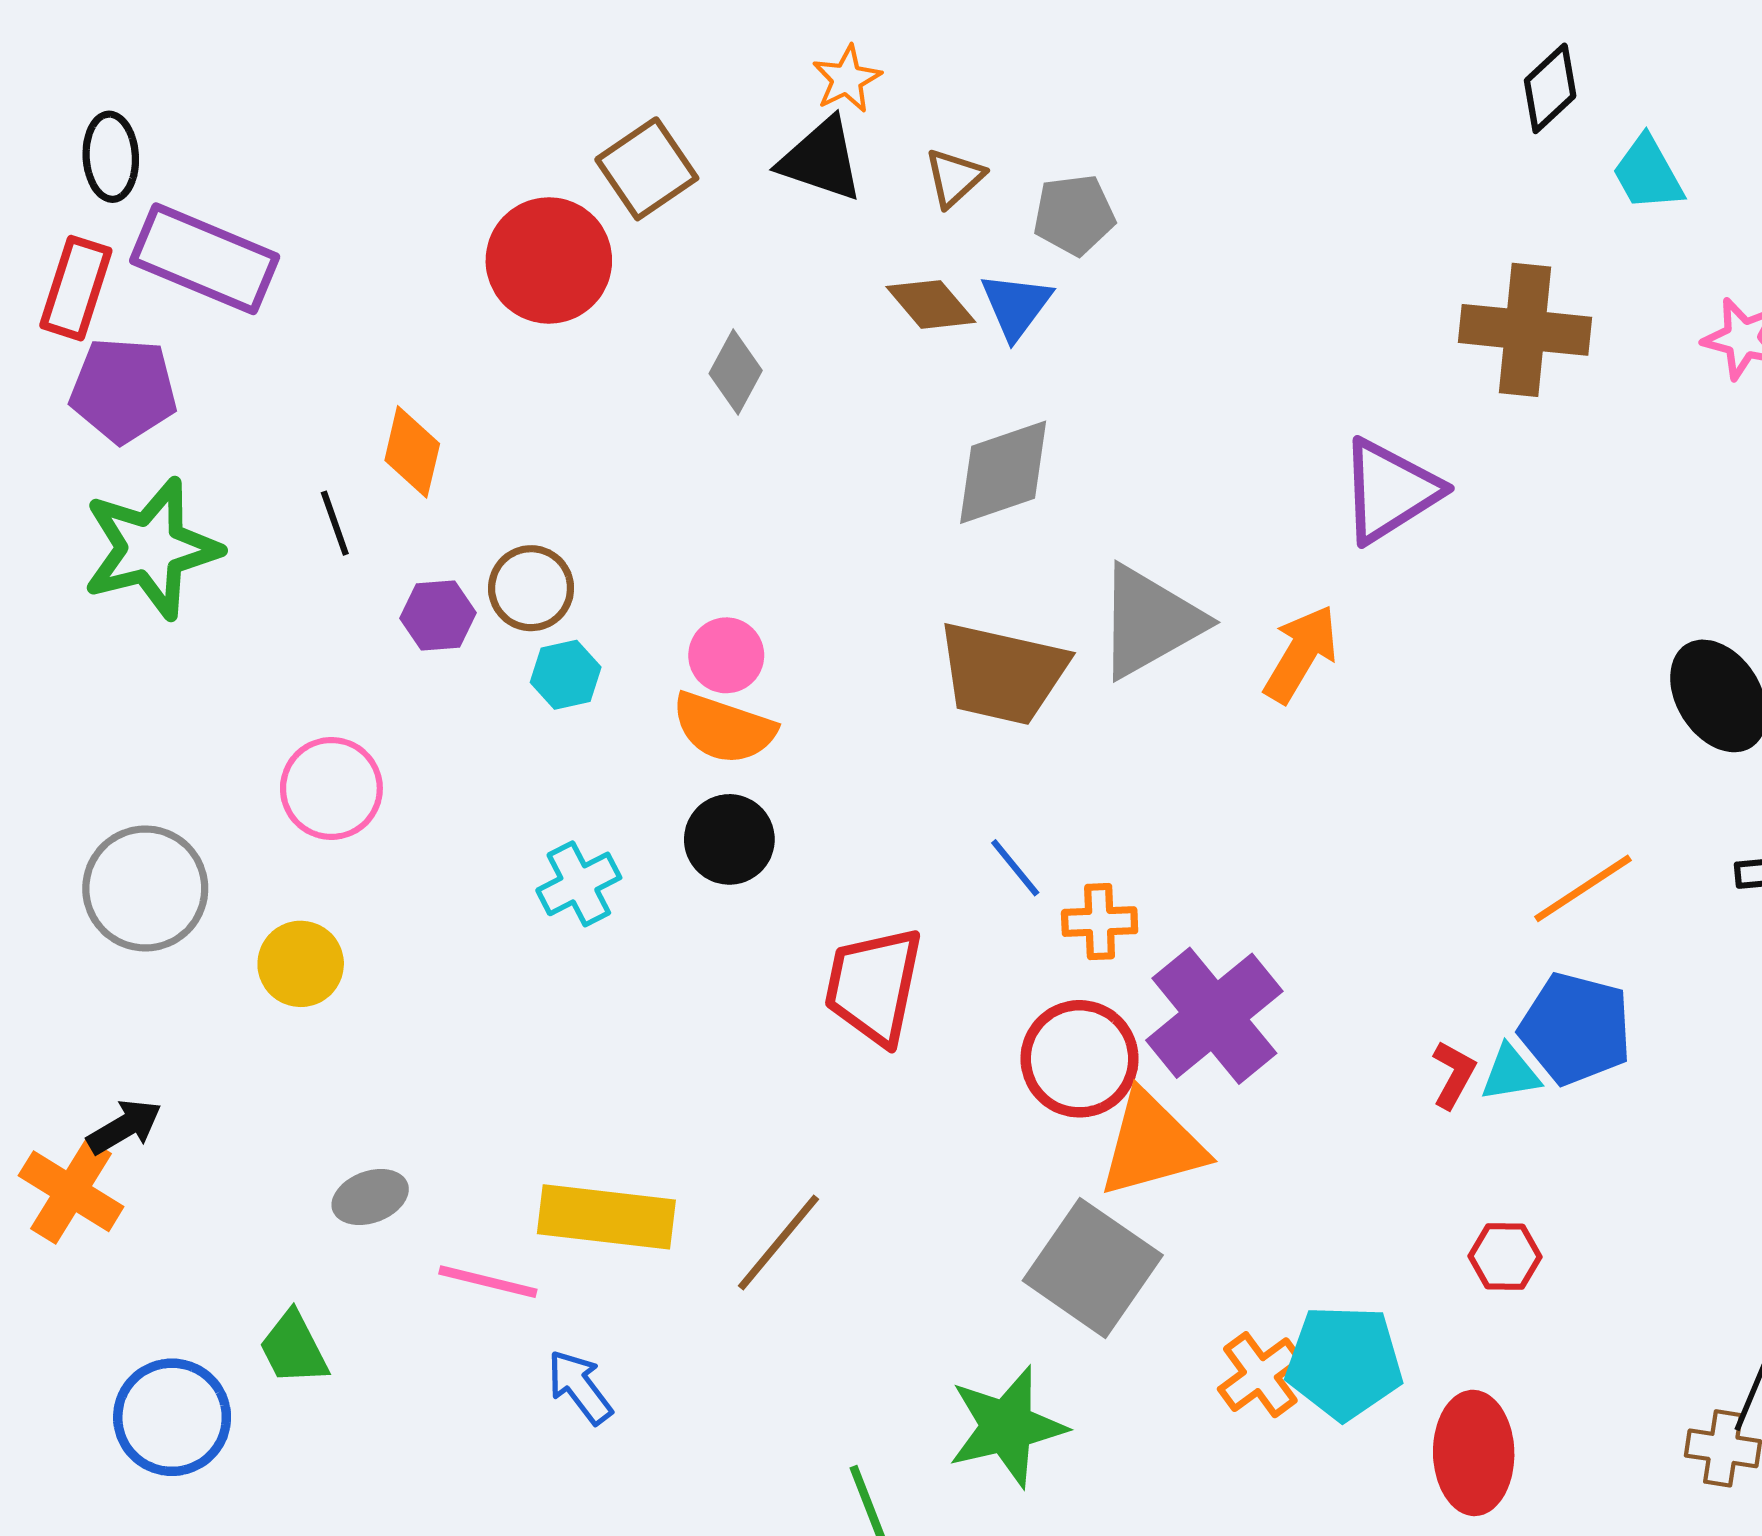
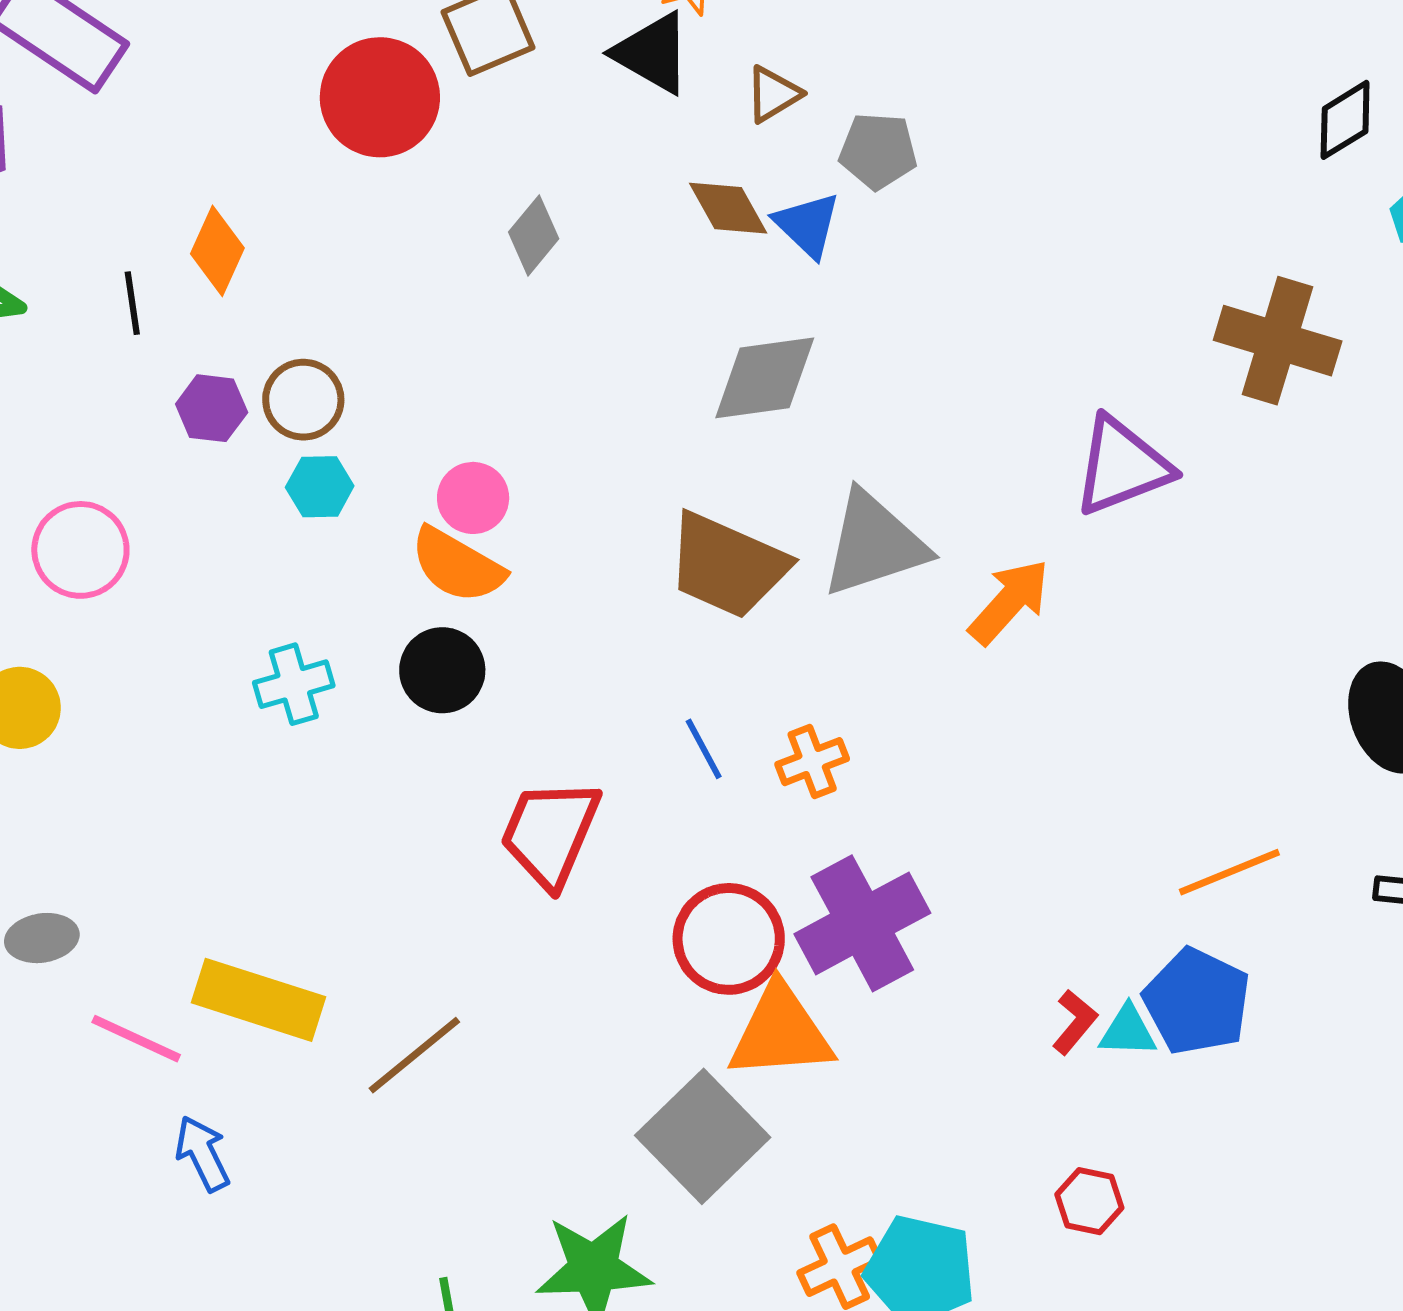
blue triangle: (1016, 306) -> (807, 225), turned -34
orange cross: (1100, 922) -> (812, 762), moved, turned -30

